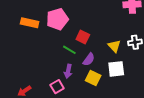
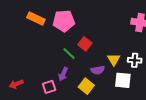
purple semicircle: (89, 59) -> (98, 70), moved, turned 32
white square: (116, 69) -> (123, 80), moved

